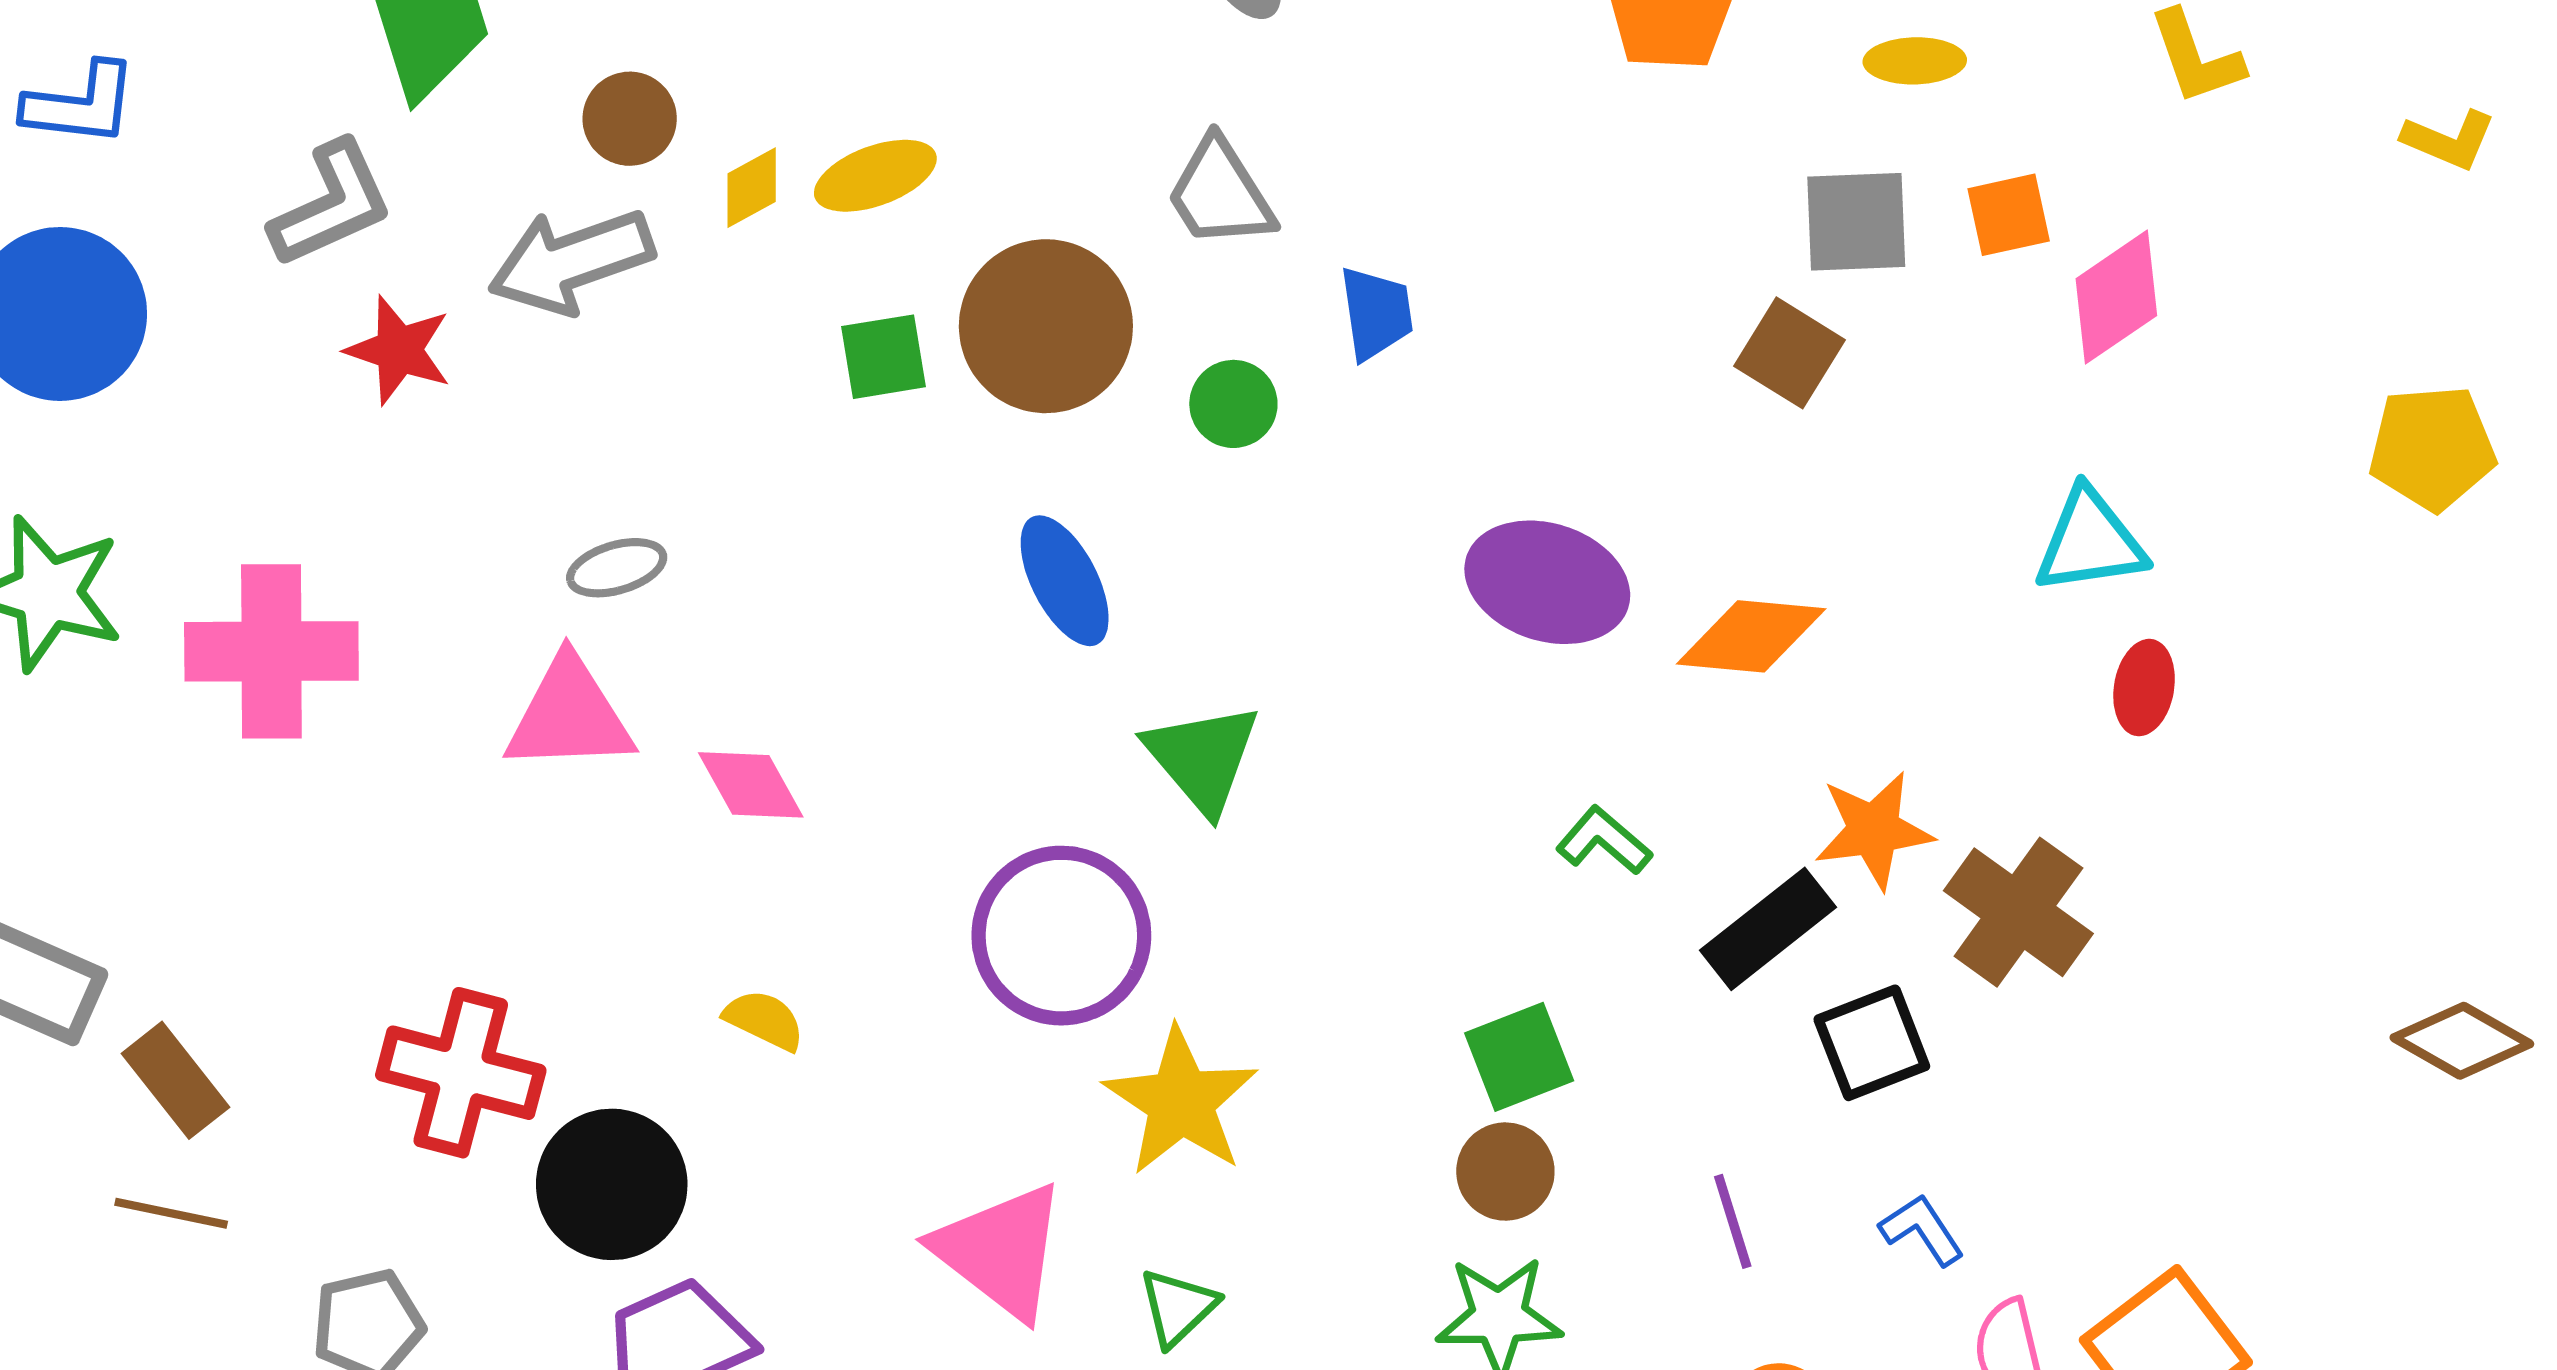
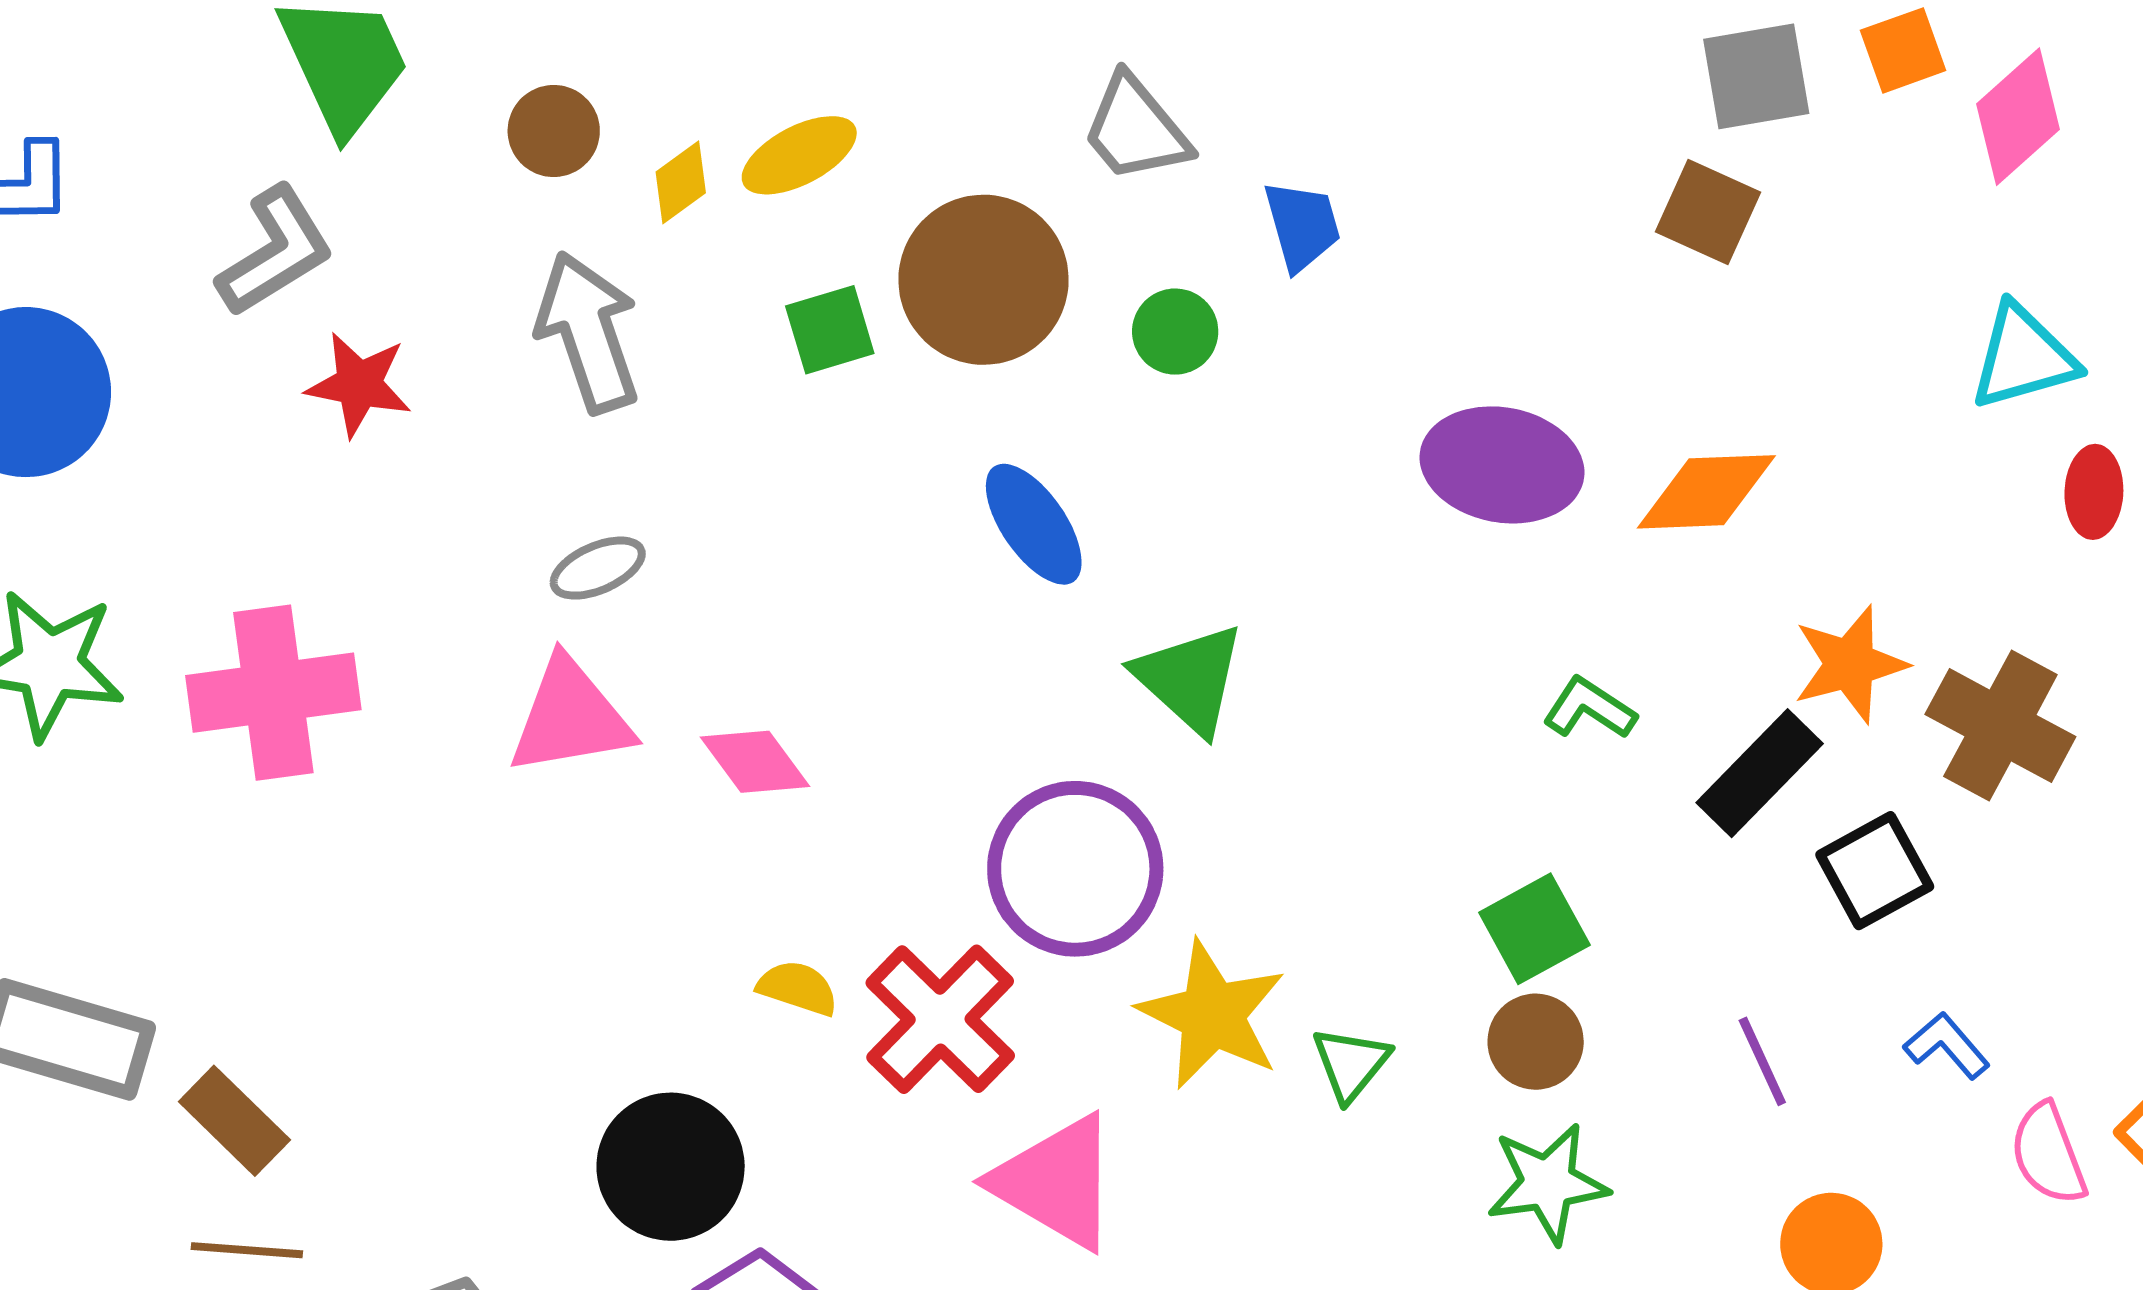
gray arrow: (571, 261) -> (588, 332), moved, turned 98
red cross: (461, 1073) -> (940, 1019), moved, turned 37
green triangle: (1178, 1307) -> (1351, 1064), moved

